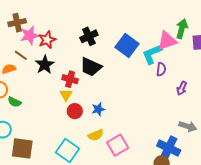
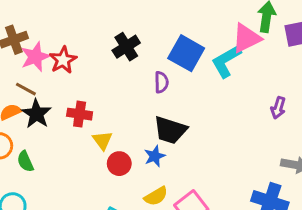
black star: (45, 65) -> (36, 114), moved
black trapezoid: (91, 67) -> (170, 130), moved
purple semicircle: (161, 69) -> (161, 82), moved
red cross: (70, 79) -> (80, 114), moved
green semicircle: (14, 102) -> (25, 161), turned 48

